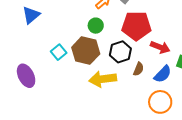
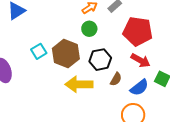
green circle: (96, 26) -> (89, 29), moved
red pentagon: (136, 26) -> (138, 31), moved

